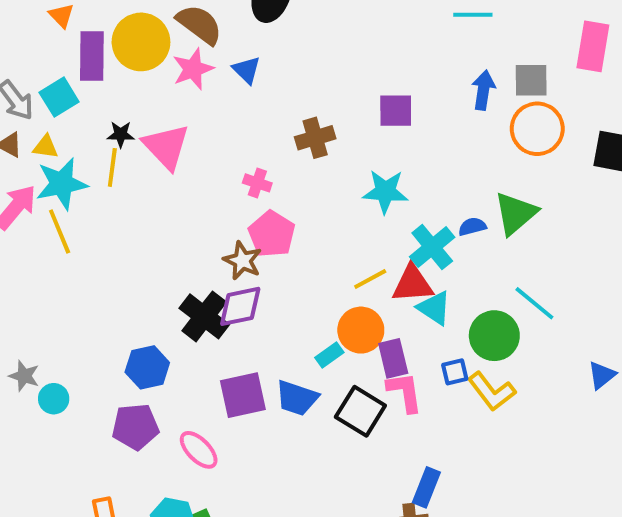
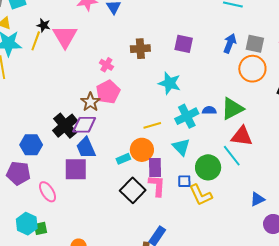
red triangle: (413, 284) -> (242, 136), moved
blue trapezoid: (297, 398) -> (86, 148), moved, turned 35

